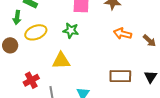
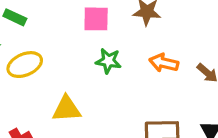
green star: (71, 30) -> (108, 61), moved

